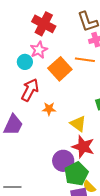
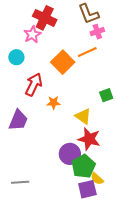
pink star: (39, 50) -> (32, 34), moved
orange line: (85, 60) -> (87, 52), turned -30
cyan circle: (25, 62) -> (16, 57), moved

